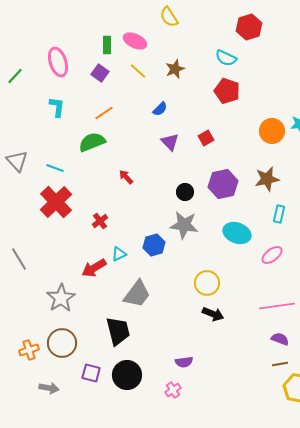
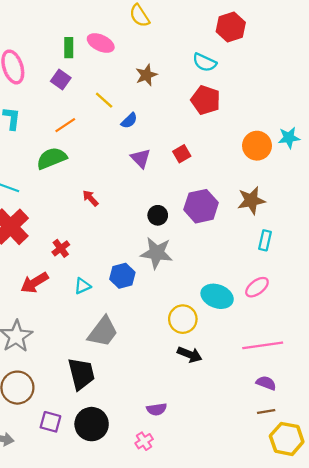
yellow line: (138, 71) -> (104, 100), moved
cyan ellipse: (237, 233) -> (217, 296), moved
red arrow: (94, 268) -> (35, 283), moved

